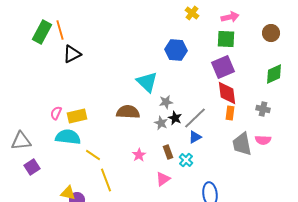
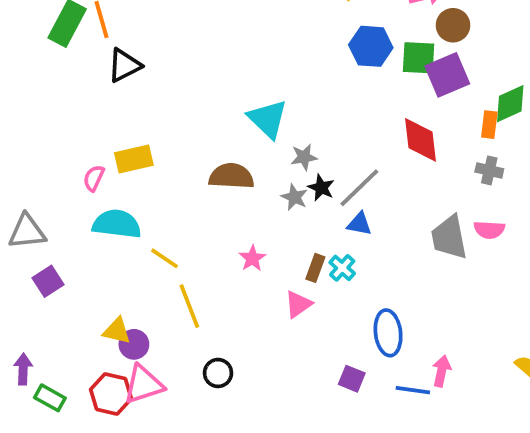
brown circle: (271, 33) -> (453, 25), moved
green square: (226, 39) -> (419, 58), moved
blue hexagon: (176, 50) -> (371, 46), moved
purple square: (223, 67) -> (447, 75), moved
orange rectangle: (230, 113) -> (489, 125), moved
yellow rectangle: (77, 116) -> (134, 159), moved
blue triangle: (195, 137) -> (359, 224), turned 40
brown rectangle: (168, 152) -> (315, 268), moved, turned 40

